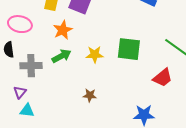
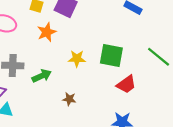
green arrow: (62, 56) -> (42, 76), moved
red trapezoid: (163, 78) -> (126, 84), moved

